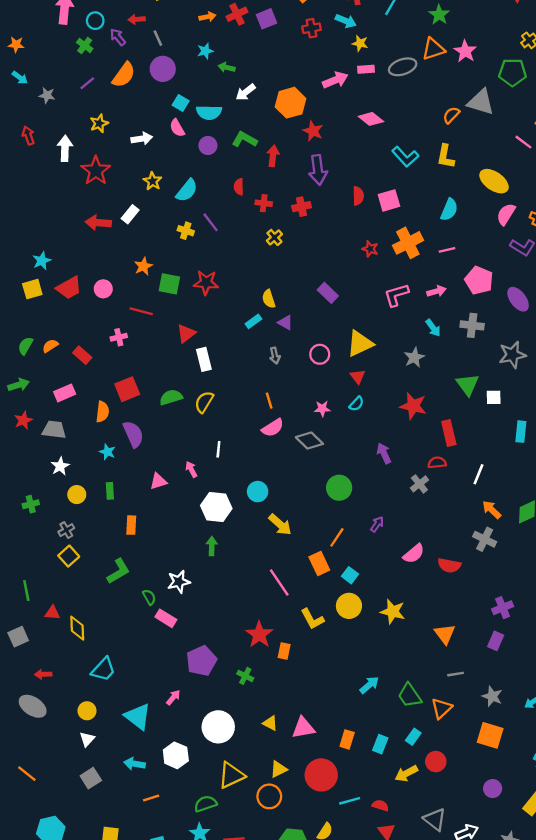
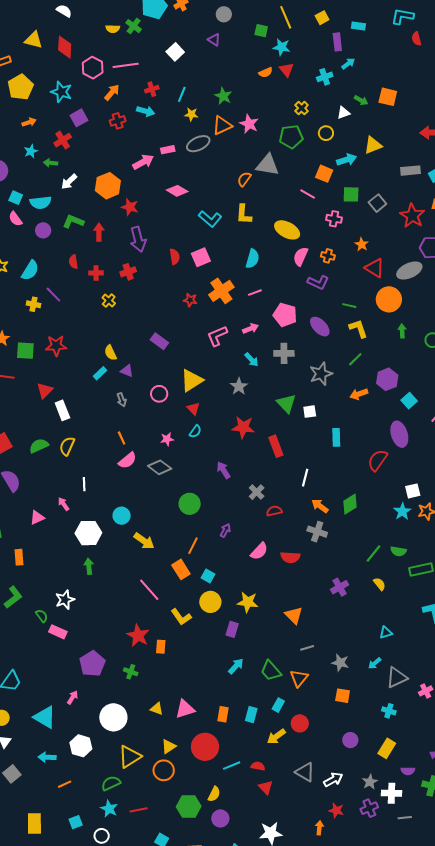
red cross: (237, 14) -> (63, 140), moved
yellow star: (360, 43) -> (191, 114), moved
red semicircle: (437, 463) -> (274, 511), moved
purple rectangle: (496, 641) -> (232, 629), moved
orange square: (490, 735) -> (343, 696), size x0.7

